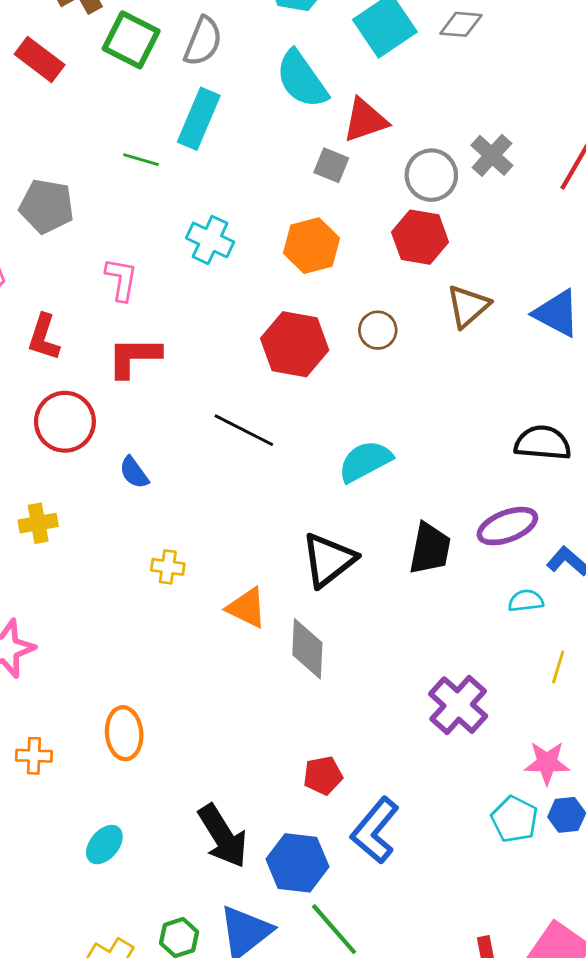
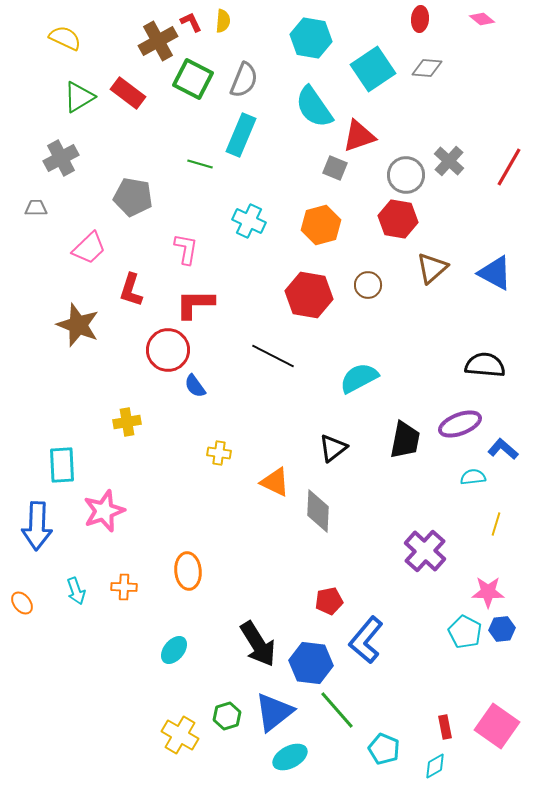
red circle: (65, 422) -> (168, 350), moved
black triangle: (328, 560) -> (333, 448), size x0.7

